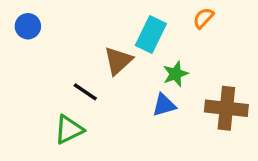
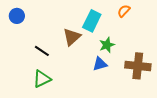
black line: (85, 92) -> (42, 51), moved

